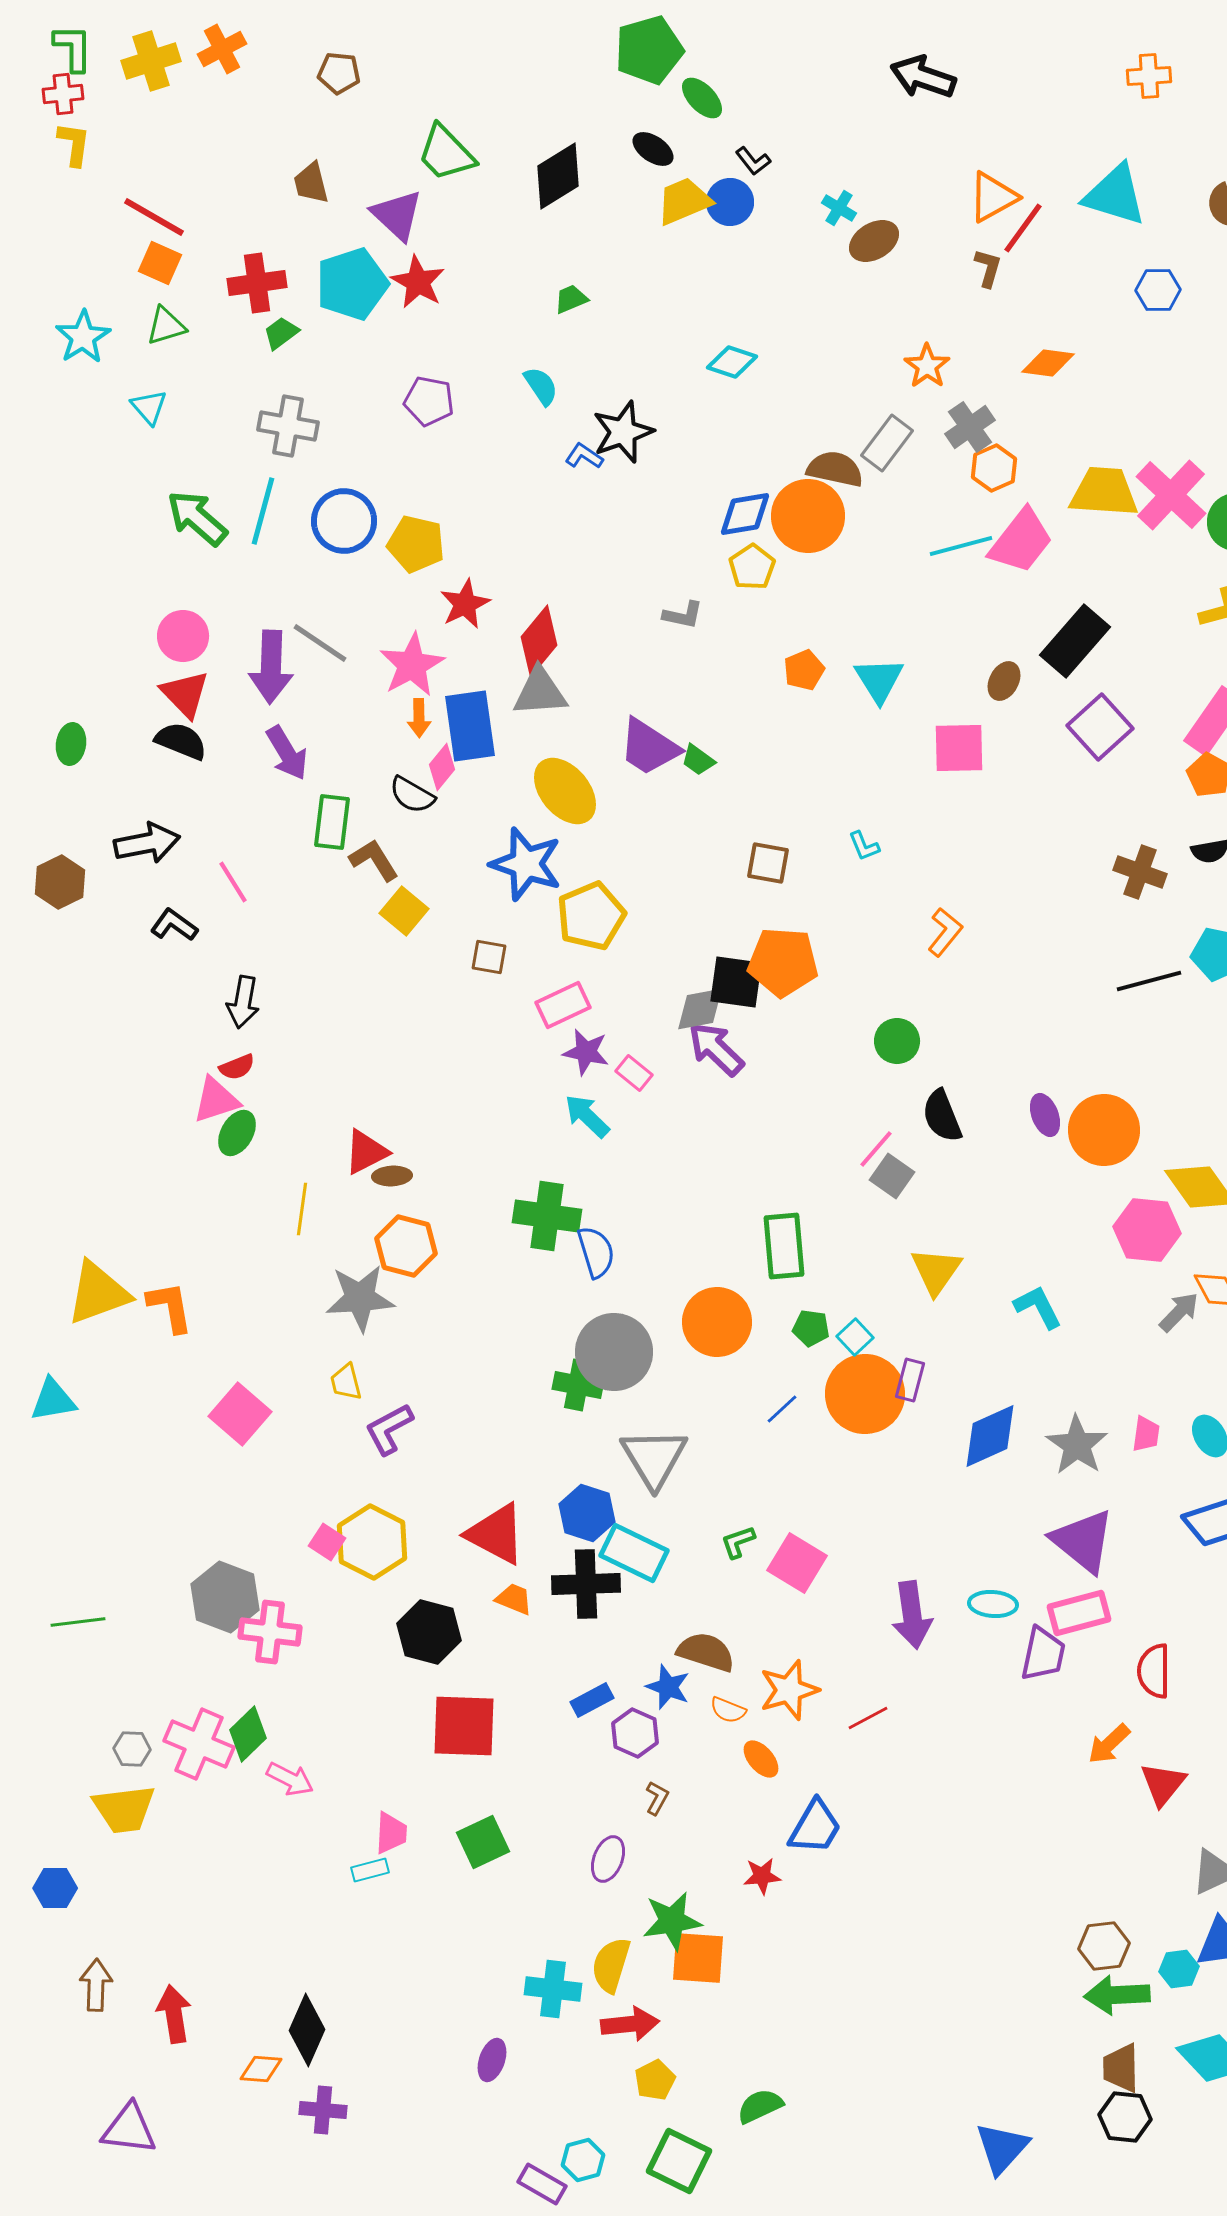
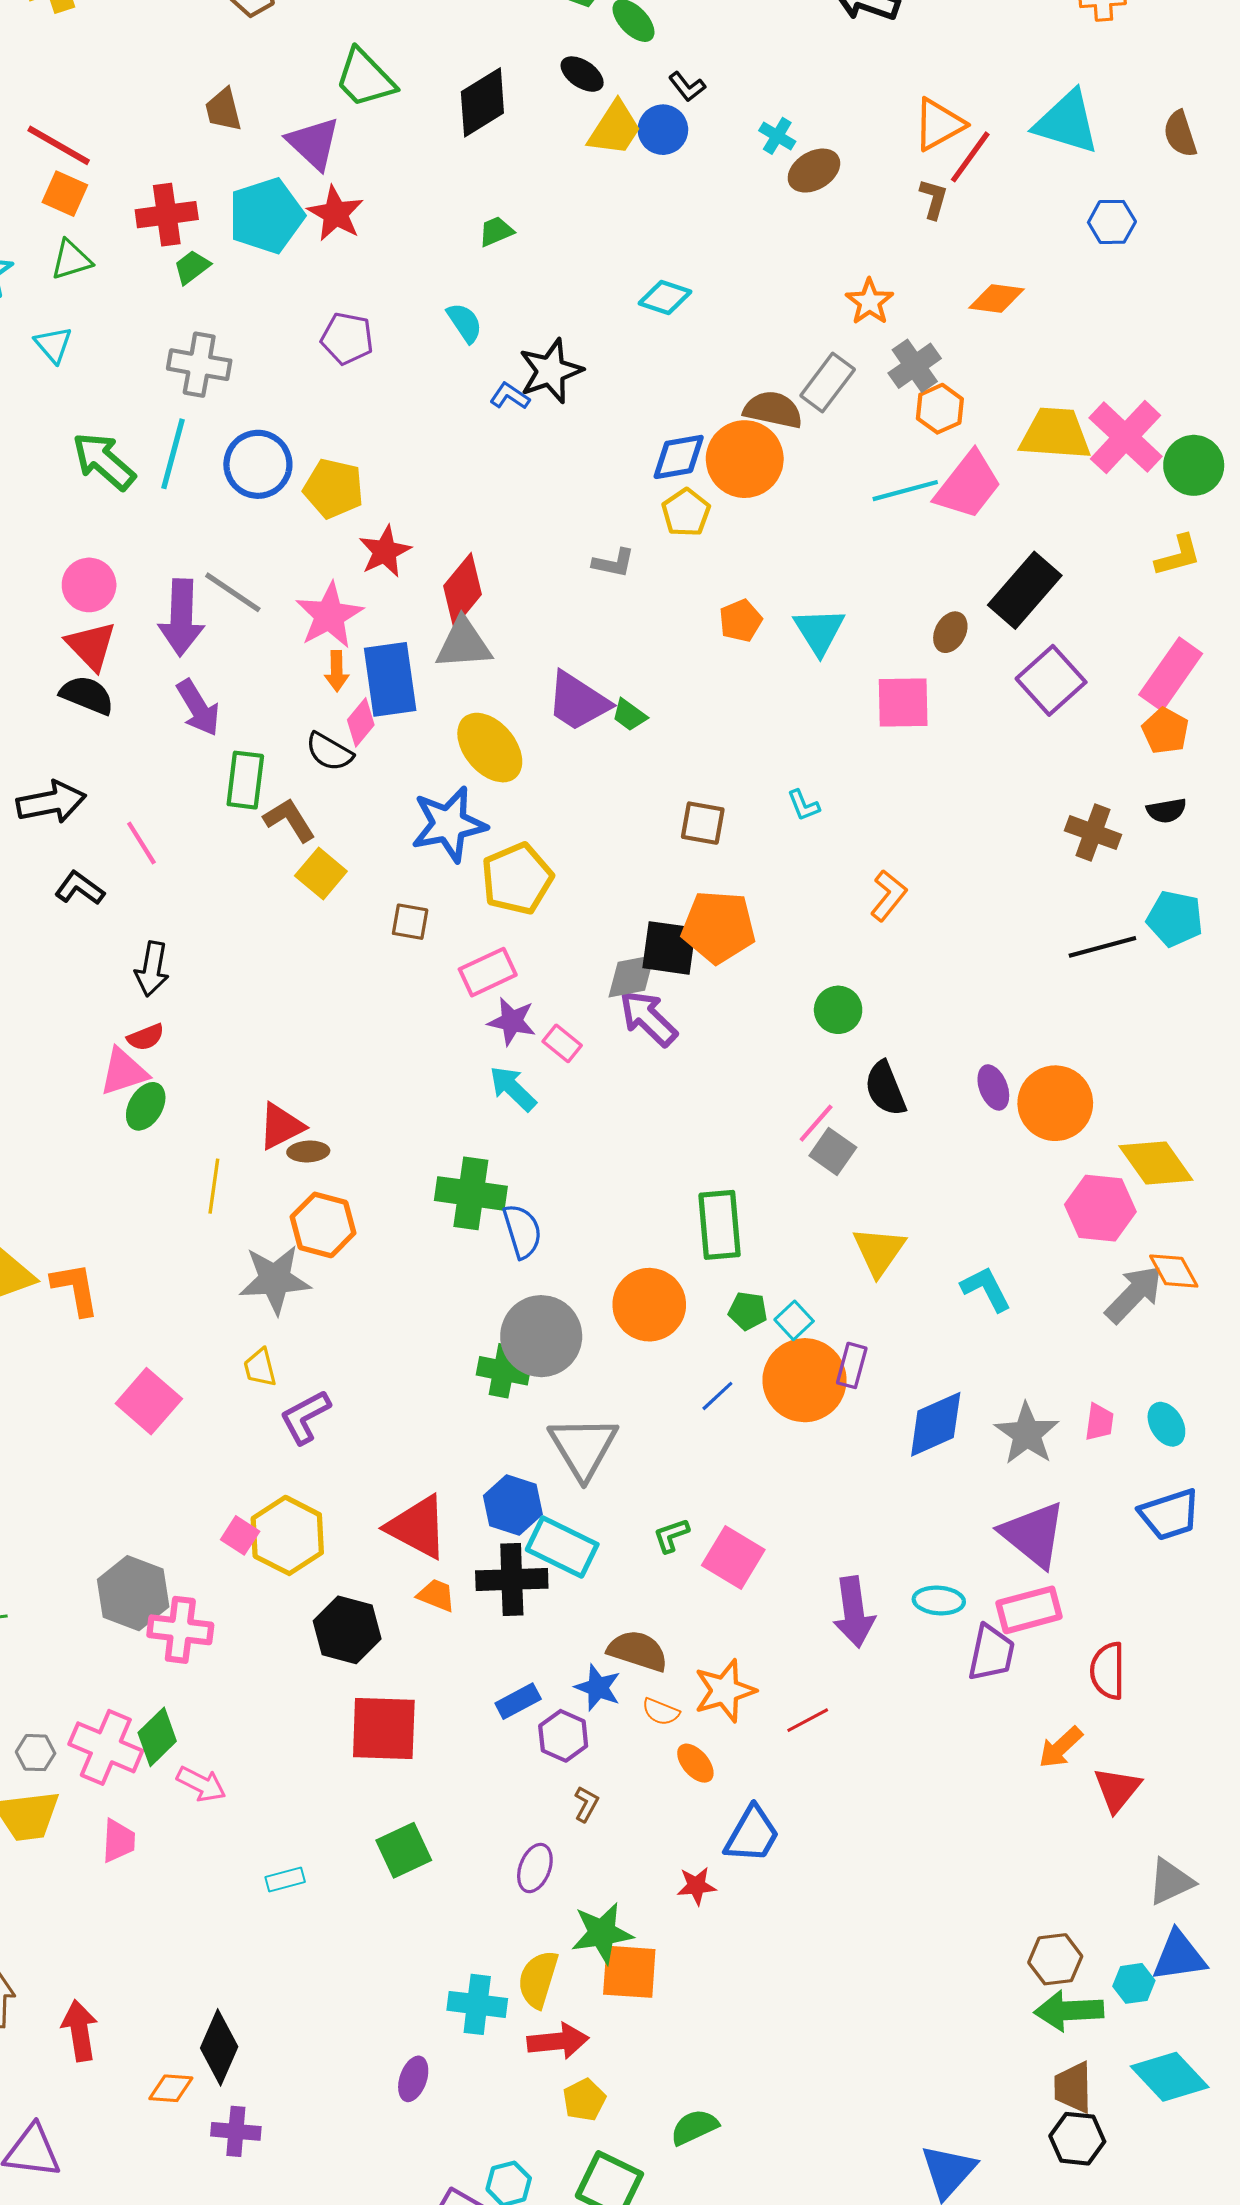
yellow trapezoid: (684, 201) -> (615, 129), turned 146
blue star: (526, 864) -> (449, 824), turned -30
gray arrow: (1179, 1312) -> (1134, 1294), size x1.4
pink trapezoid: (391, 1833) -> (118, 1841), moved

